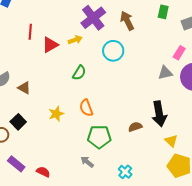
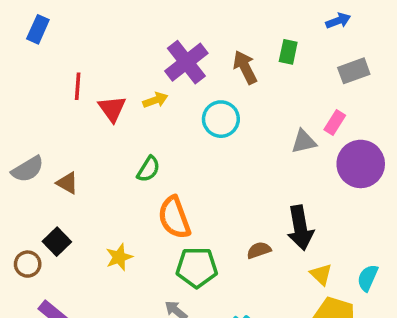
green rectangle: (163, 12) -> (288, 52), moved
red triangle: (50, 45) -> (112, 109), turned -36
green semicircle: (79, 73) -> (148, 169), moved
gray triangle: (165, 73) -> (304, 142), moved
orange semicircle: (86, 108) -> (174, 217), size x1.4
yellow star: (56, 114) -> (119, 257), moved

